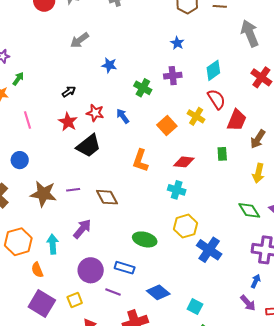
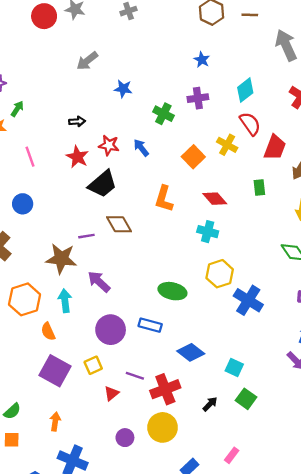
black arrow: (69, 92) -> (77, 121), turned 32
red diamond: (184, 162) -> (215, 199), turned 45
brown star: (43, 194) -> (61, 259), moved
brown diamond: (107, 197) -> (119, 224), moved
purple arrow: (82, 229) -> (99, 282), turned -85
purple line: (113, 292) -> (135, 376), moved

